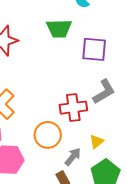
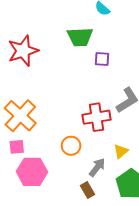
purple square: (94, 49) -> (102, 59), moved, size x0.6
orange circle: (48, 135) -> (71, 146), size x0.7

